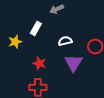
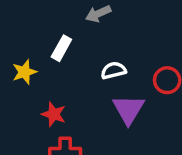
red star: (39, 63) -> (54, 114), moved

